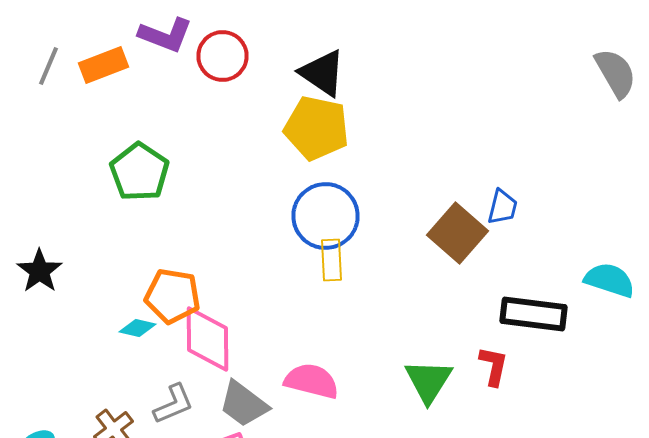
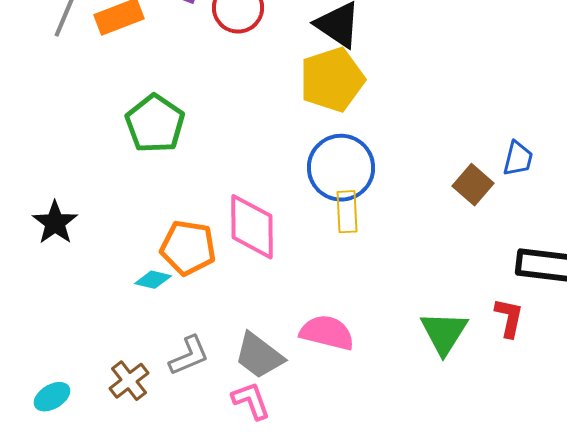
yellow pentagon: (316, 128) -> (332, 80), turned -30
brown square: (458, 233) -> (473, 185), size x0.7
pink diamond: (208, 339) -> (252, 227), moved

